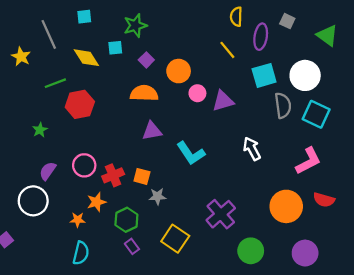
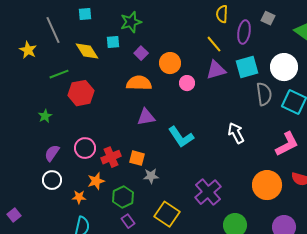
purple triangle: (223, 101) -> (216, 70), moved
white circle: (33, 201) -> (52, 180), moved, size x0.7

